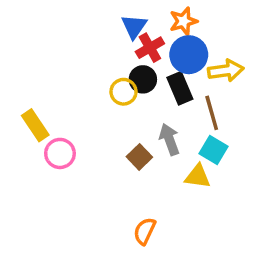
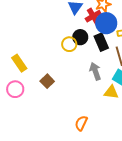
red cross: (150, 48) -> (93, 16), moved
pink circle: (60, 153) -> (15, 89), moved
brown square: (139, 157) -> (47, 81), moved

